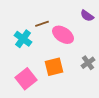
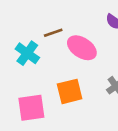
pink square: (26, 79) -> (31, 108), turned 30

